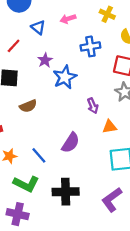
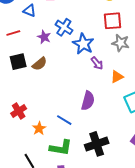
red line: (14, 46) -> (13, 33), turned 48
blue cross: (90, 46) -> (64, 27), moved, turned -30
blue star: (65, 77) -> (83, 44), moved
brown semicircle: (28, 106) -> (40, 64), moved

